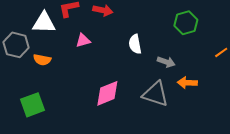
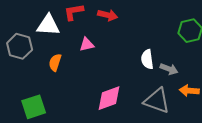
white semicircle: (135, 44) -> (147, 59), moved
orange semicircle: (42, 60) -> (55, 62), moved, turned 96

